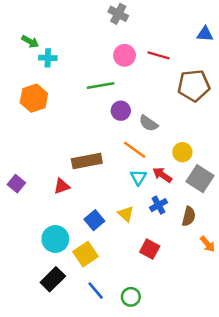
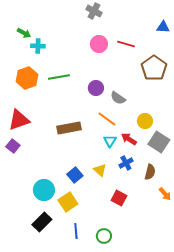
green line: (101, 86) -> (59, 77), moved
brown pentagon: (194, 86) -> (154, 68), turned -30
red triangle: (62, 186) -> (19, 120), moved, size x1.6
blue line: (96, 291) -> (76, 231), turned 35

